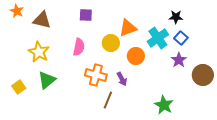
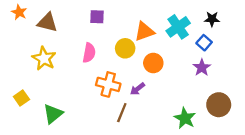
black star: (176, 17) -> (212, 19), moved
cyan cross: (158, 38) -> (178, 27), moved
brown circle: (203, 75) -> (219, 105), moved
purple arrow: (122, 79) -> (138, 89), turned 80
green triangle: (47, 80) -> (53, 114), moved

